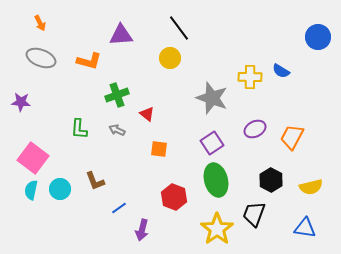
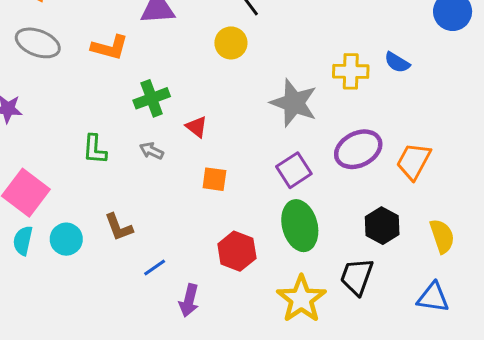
purple ellipse: (255, 129) -> (358, 149), size x1.4
yellow semicircle: (311, 187) -> (442, 236), turned -95

